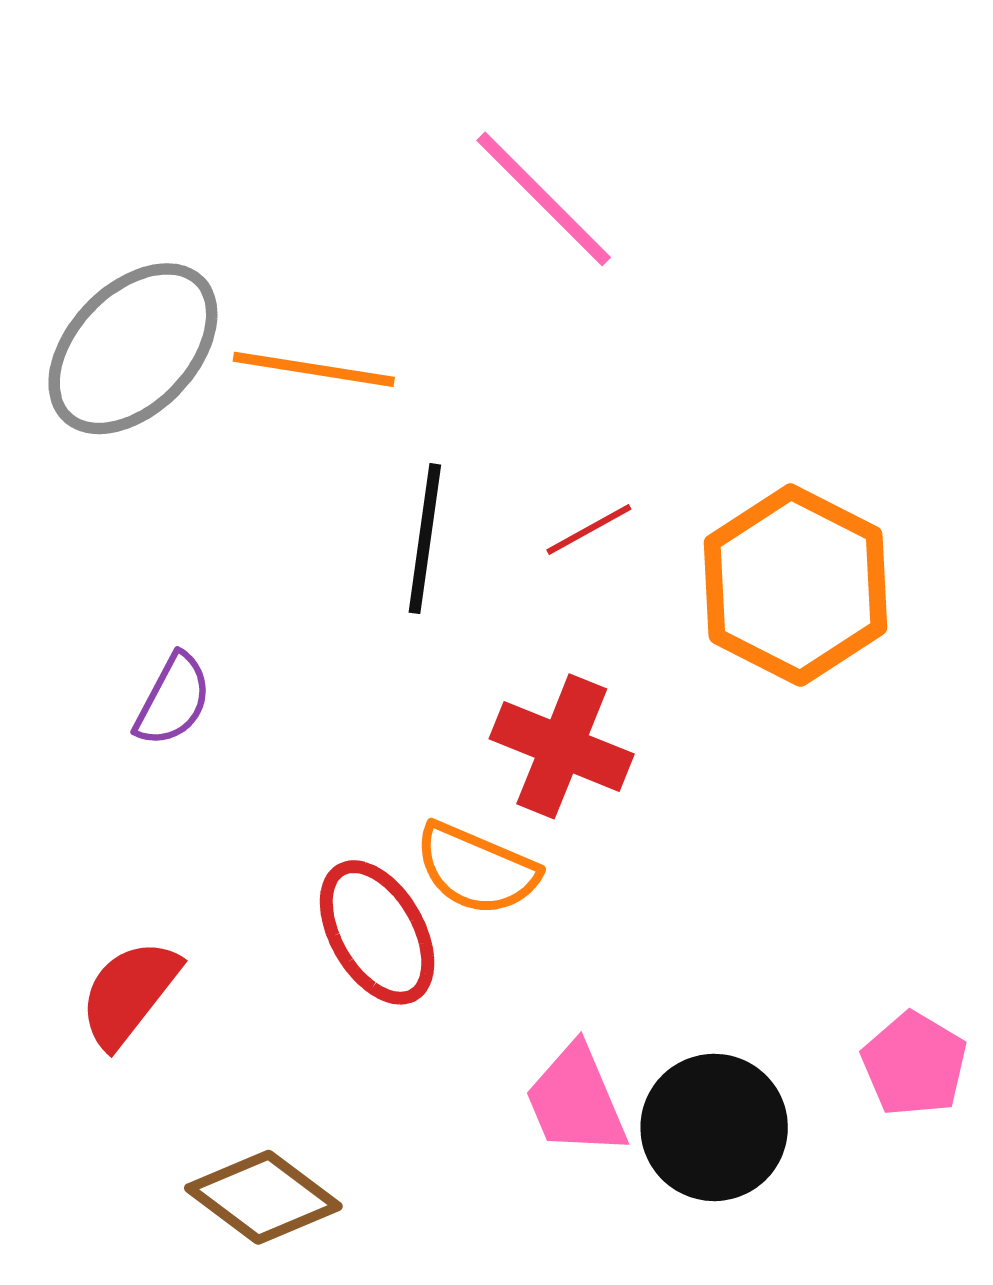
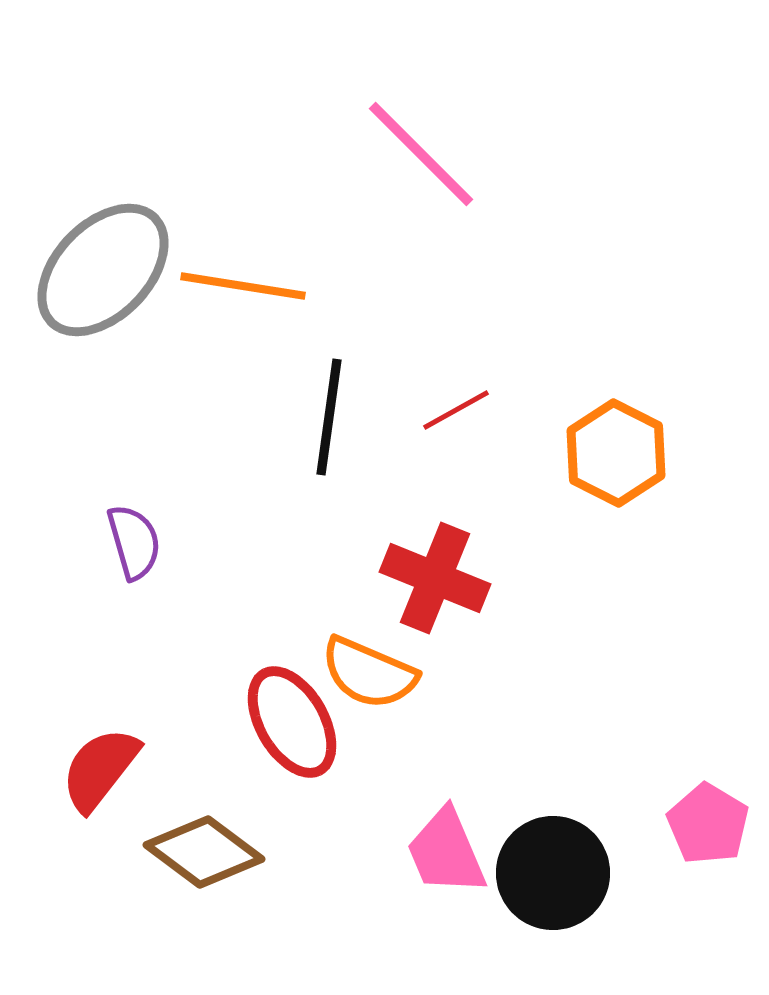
orange hexagon: (795, 585) -> (616, 453), size x0.7
purple semicircle: (173, 700) -> (134, 542), turned -44
brown diamond: (263, 1197) -> (204, 852), moved

